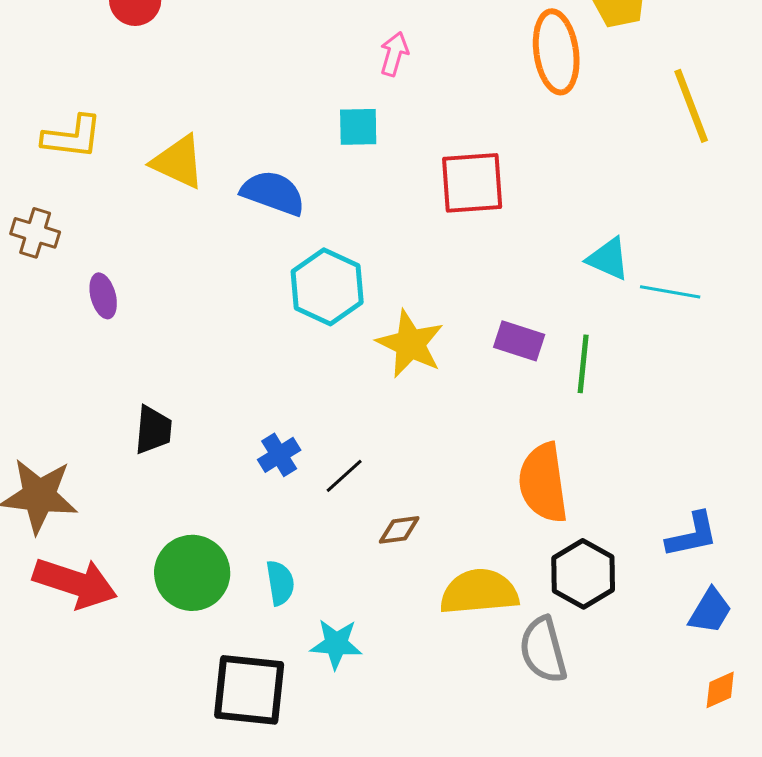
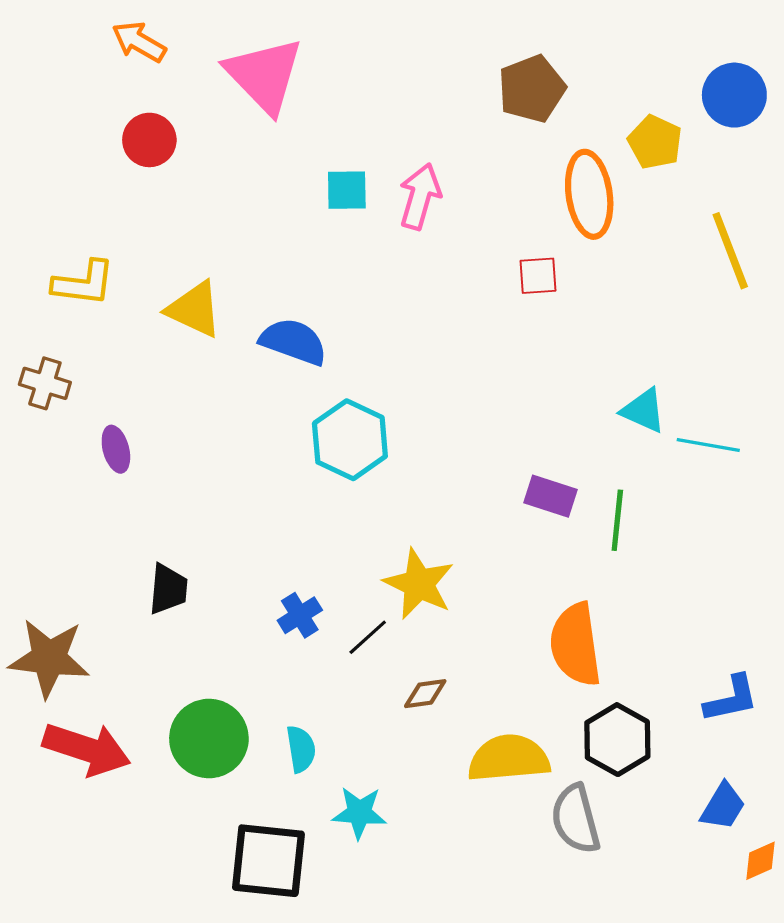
pink arrow: (394, 54) -> (420, 196), size x1.4
cyan square: (358, 127) -> (347, 190), moved
red square: (472, 183) -> (538, 276), moved, size x0.6
yellow star: (410, 344) -> (419, 584), moved
blue trapezoid: (710, 611) -> (723, 806), moved

